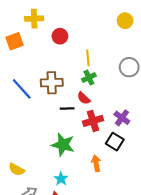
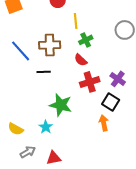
yellow line: (88, 58) -> (76, 21), moved
black line: (67, 109) -> (44, 72), moved
orange arrow: (96, 163) -> (104, 123), moved
cyan star: (61, 179) -> (46, 127), moved

